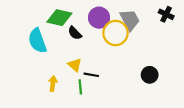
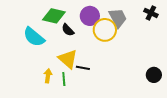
cyan semicircle: (37, 41) -> (34, 37), turned -30
yellow triangle: (75, 65) -> (68, 59), size x1.5
black circle: (150, 75) -> (154, 75), moved
green line: (80, 87) -> (64, 79), moved

